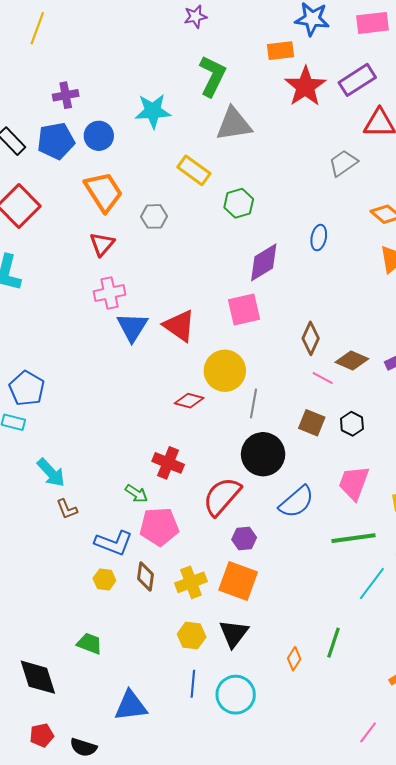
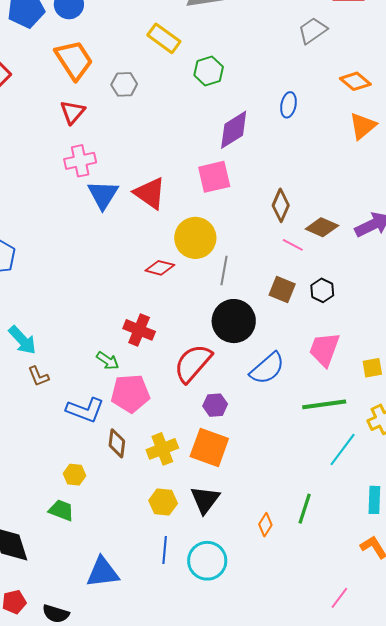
yellow hexagon: (104, 580) -> (75, 475), moved

